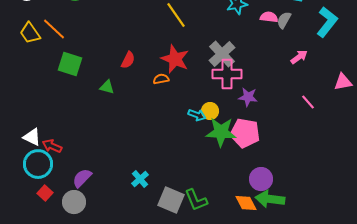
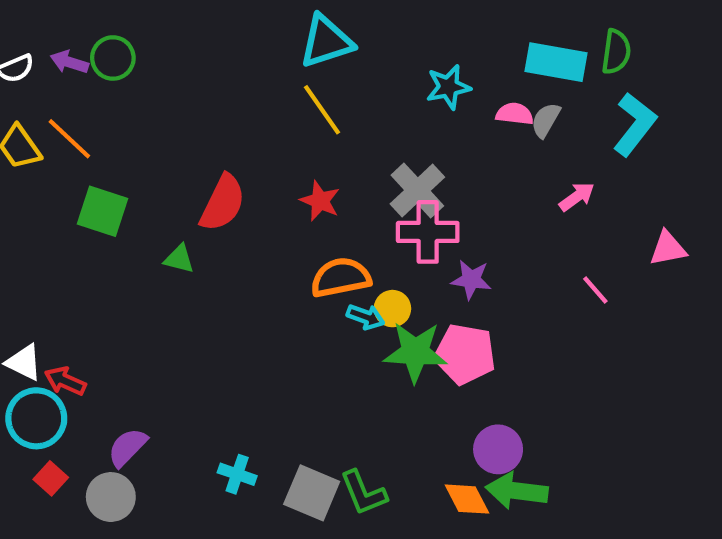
red star: (175, 59) -> (320, 201), size x0.7
red semicircle: (128, 60) -> (223, 203), size x1.6
orange semicircle: (161, 79) -> (341, 277), moved, size x1.8
cyan cross: (140, 179) -> (237, 474), moved, turned -30

